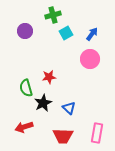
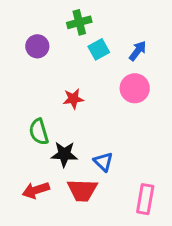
red star: (49, 77) -> (73, 99), moved
black star: (43, 103) -> (64, 154), turned 30
red trapezoid: (63, 136) -> (82, 190), moved

